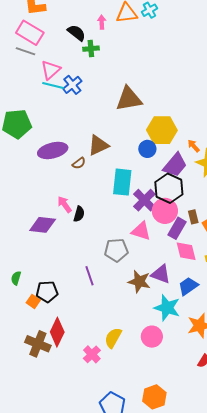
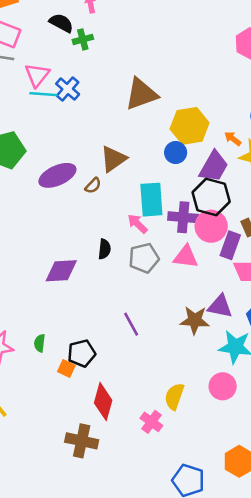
purple cross: (144, 200) -> (183, 217), turned -30
pink arrow: (64, 204) -> (137, 224), moved
gray pentagon: (116, 250) -> (144, 258), moved
brown cross: (38, 344) -> (82, 441), moved

